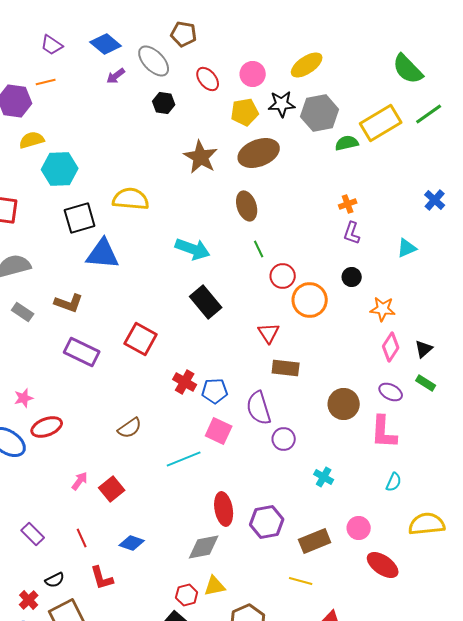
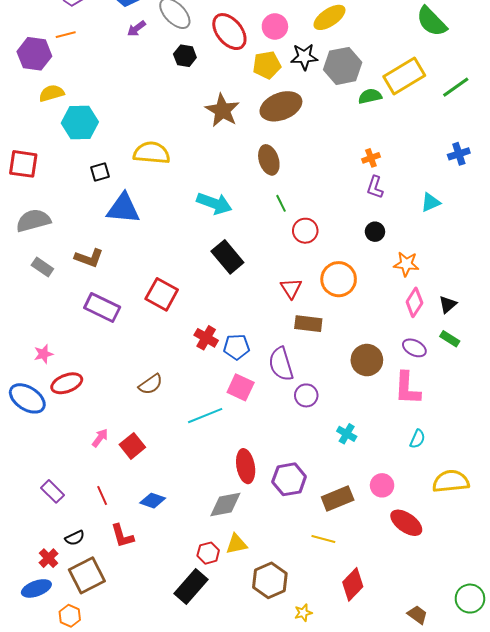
red ellipse: (208, 79) -> (229, 32), size x1.5
green line: (429, 114) -> (456, 87), moved
blue cross: (435, 200) -> (459, 154), turned 30
black square: (80, 218) -> (100, 172), size x0.6
orange circle: (310, 300) -> (339, 279), moved

